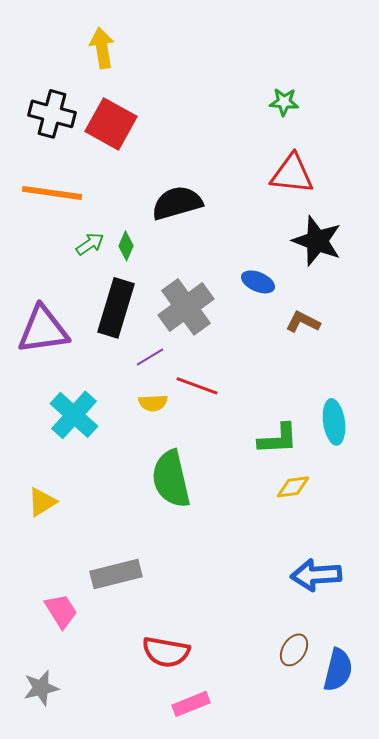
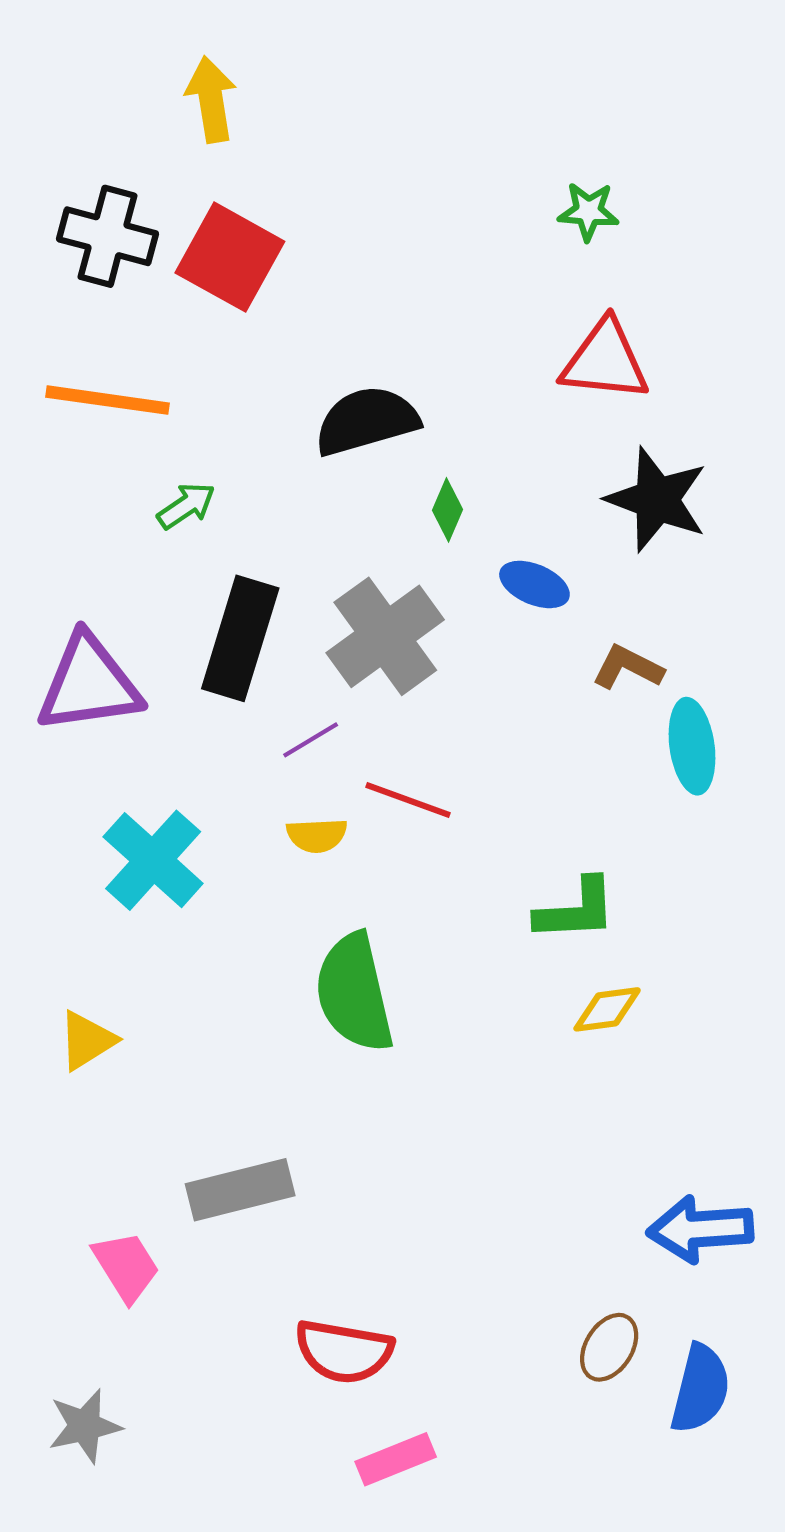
green diamond: (126, 246) -> (447, 510), moved
cyan ellipse: (334, 422) -> (692, 746), moved
blue arrow: (316, 575) -> (700, 1229), moved

